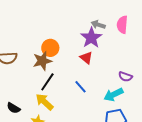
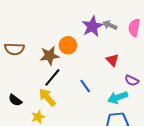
purple star: (91, 38) -> (92, 26), moved
orange circle: (50, 48) -> (68, 45), moved
red triangle: (86, 58) -> (112, 60), moved

